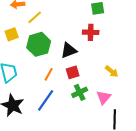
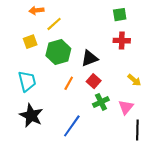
red cross: (91, 32) -> (122, 41), moved
red square: (73, 72) -> (94, 81), turned -32
blue line: (46, 100) -> (72, 126), moved

